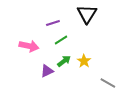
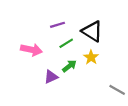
black triangle: (87, 14) -> (92, 31), moved, turned -30
yellow star: (84, 61) -> (91, 57), moved

